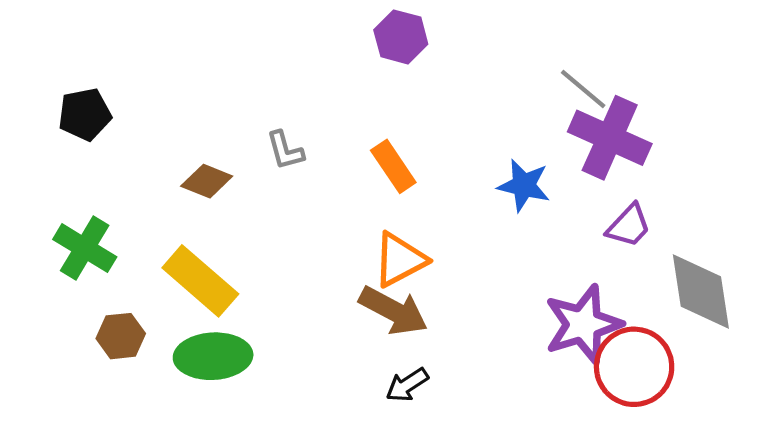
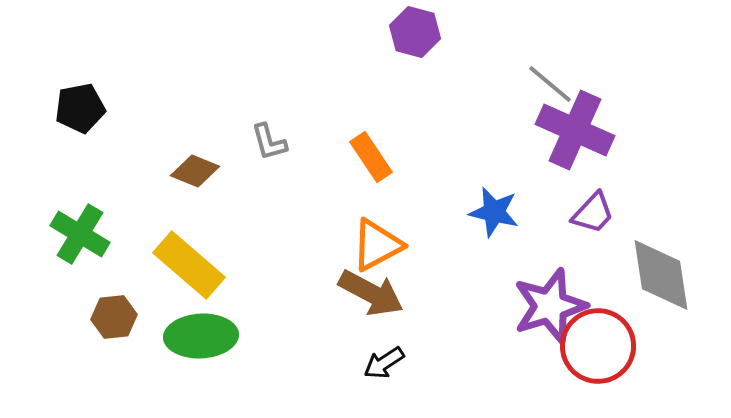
purple hexagon: (401, 37) -> (415, 32), moved
blue star: (524, 185) -> (494, 212), moved

